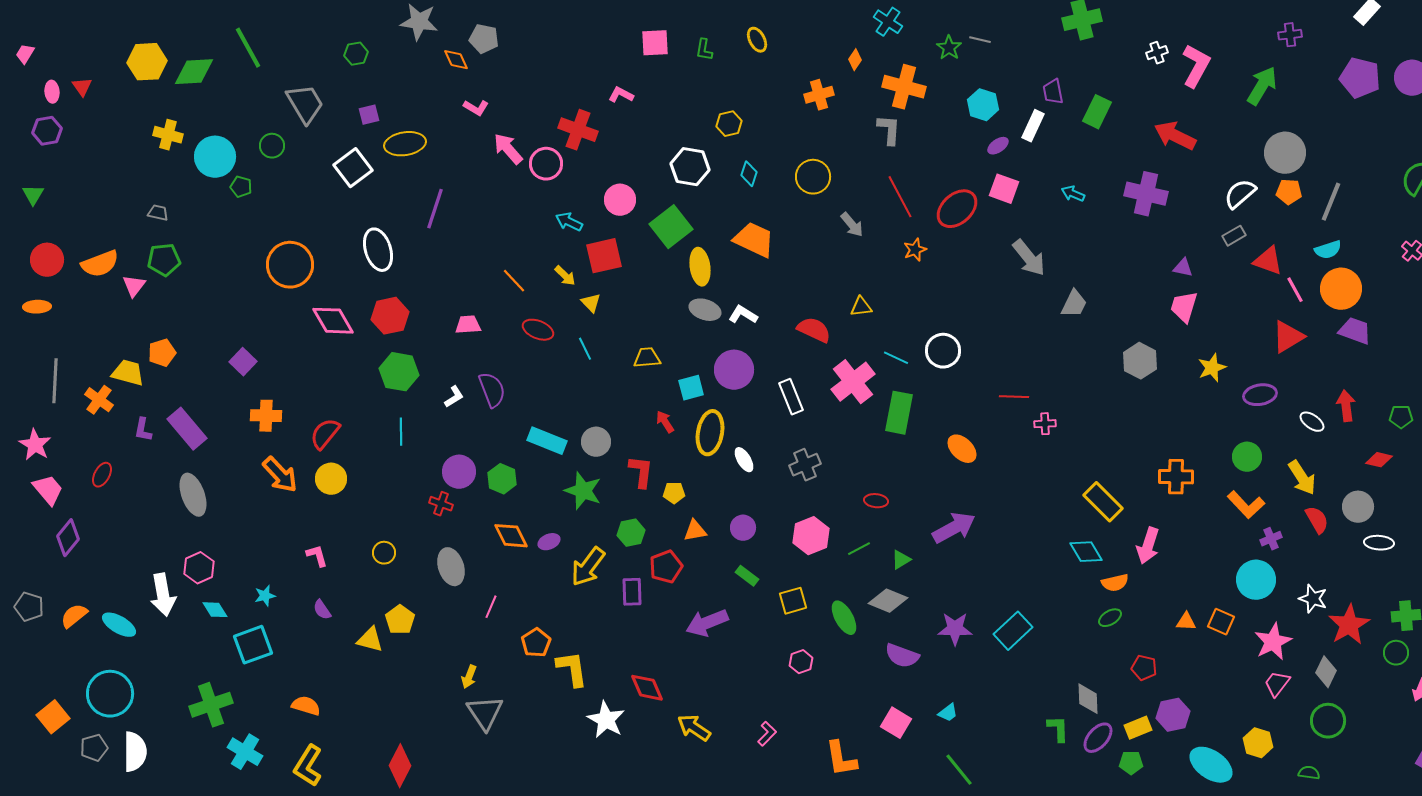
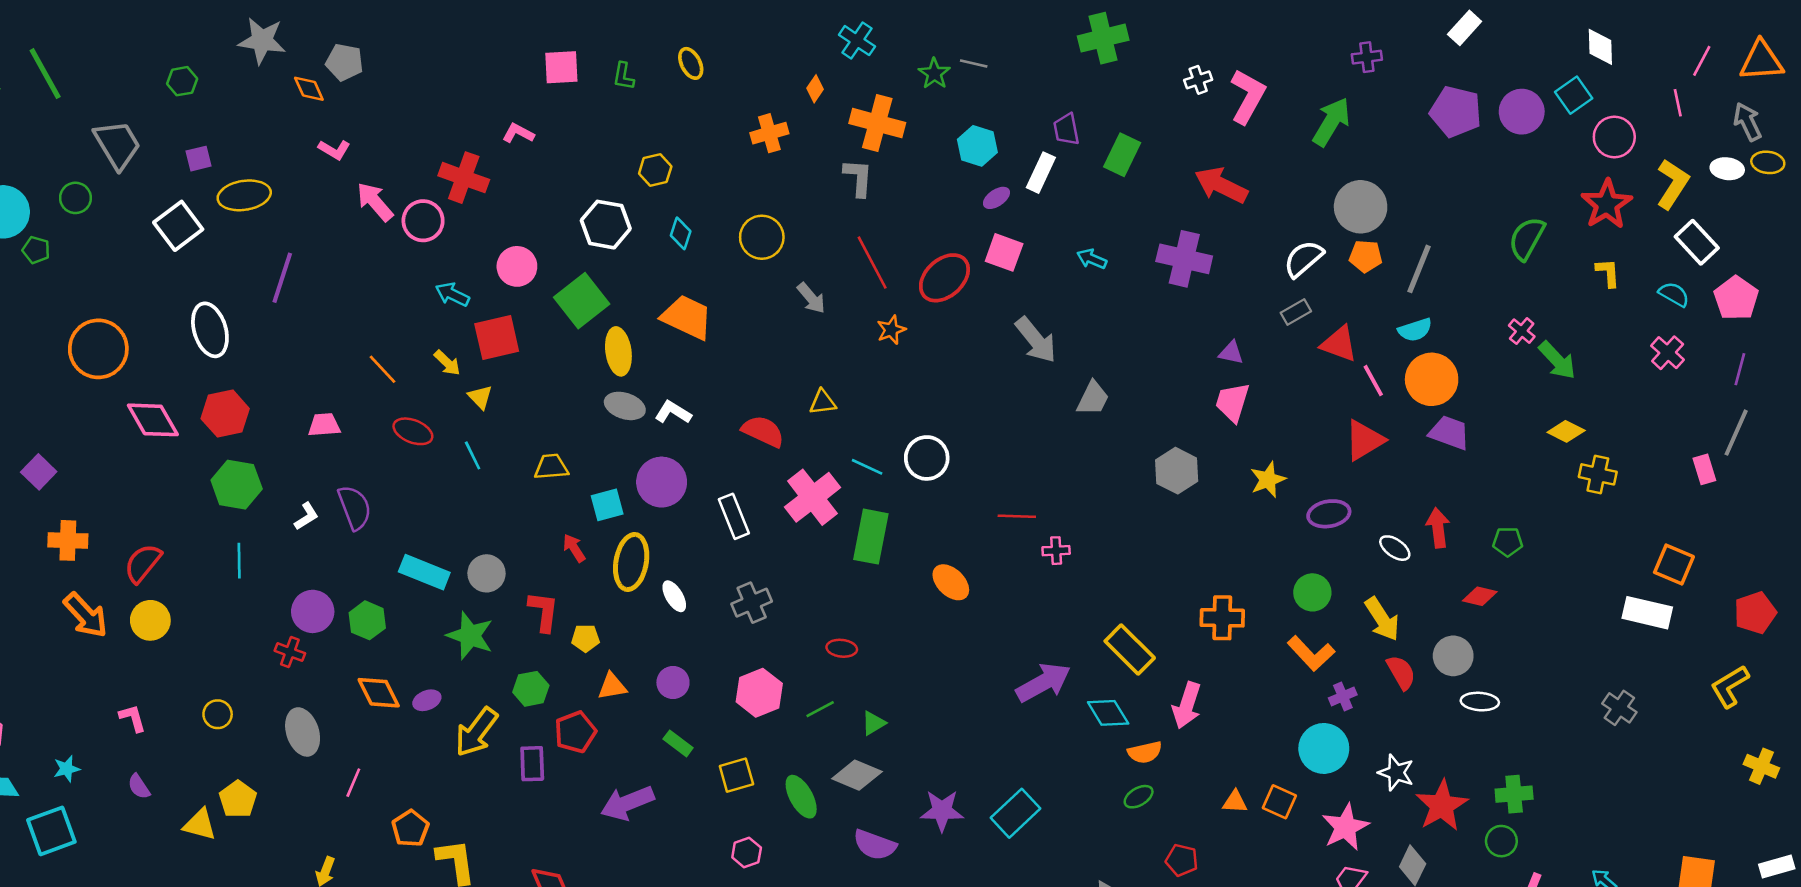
purple arrow: (954, 528) -> (1043, 683), moved

